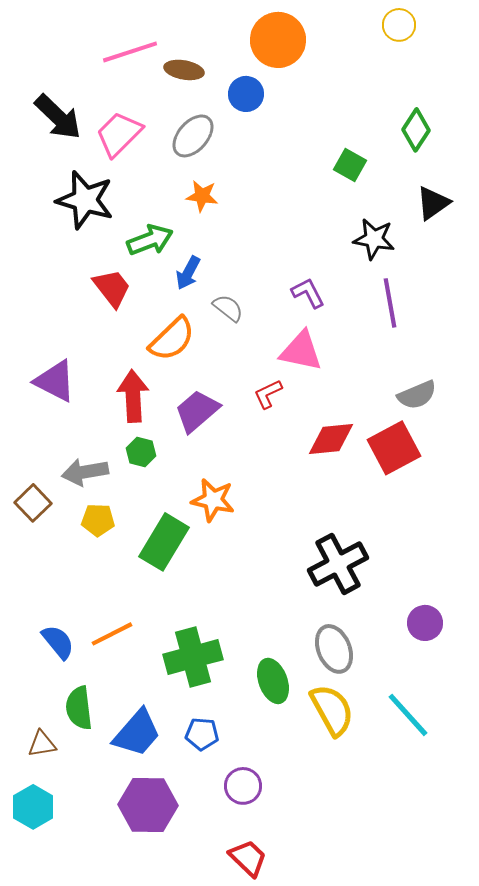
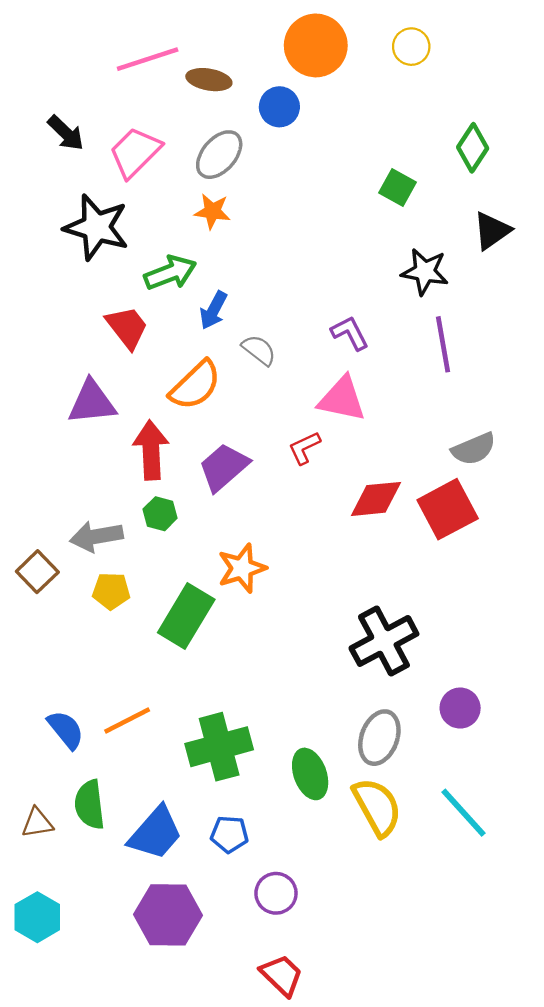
yellow circle: (399, 25) -> (411, 47), moved
black arrow: (58, 117) -> (66, 133), size x0.7
orange star: (202, 196) -> (212, 211), moved
purple triangle: (55, 381) -> (92, 402), moved, turned -33
orange star: (213, 500) -> (242, 568), turned -30
purple circle: (425, 623) -> (460, 708), moved
gray ellipse: (334, 649) -> (379, 738), turned 42
brown triangle: (42, 744) -> (37, 823), moved

